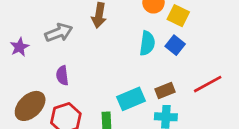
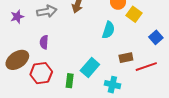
blue square: (175, 45) -> (156, 37), moved
brown rectangle: (165, 90) -> (126, 58), moved
cyan rectangle: (131, 99) -> (90, 67), turned -36

